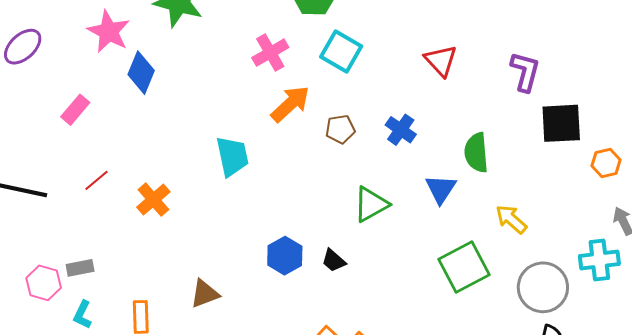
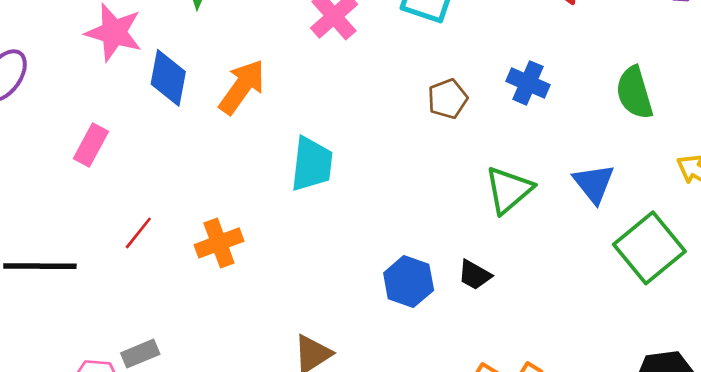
orange arrow: (290, 104) -> (242, 87), moved
cyan trapezoid: (232, 156) -> (312, 164), turned 30
blue triangle: (441, 189) -> (594, 183), moved
orange cross: (153, 200) -> (219, 243), turned 32

